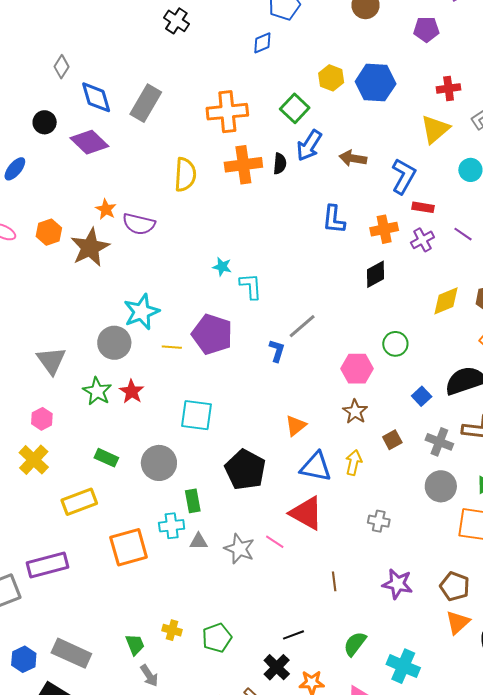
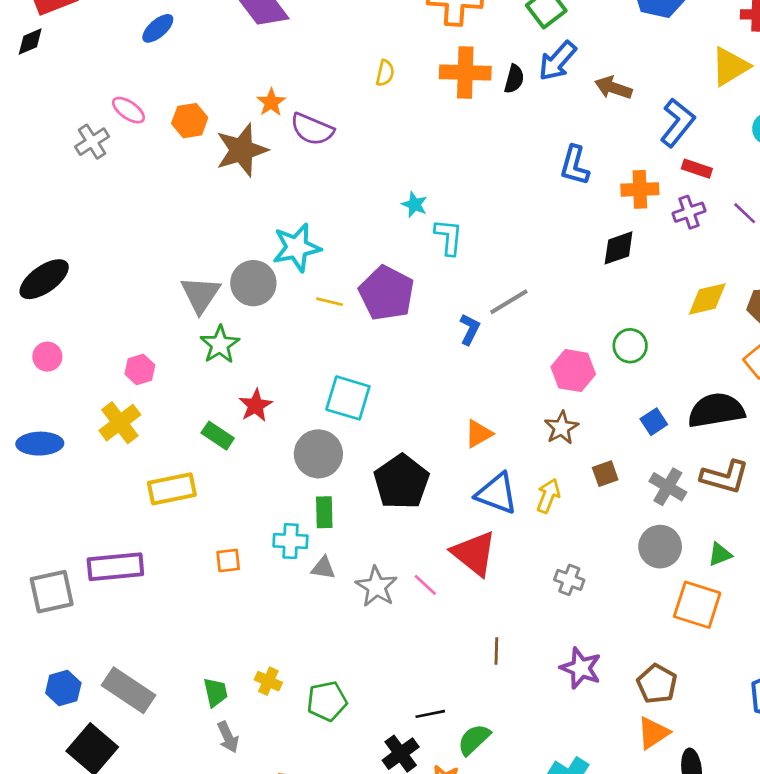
yellow semicircle: (185, 175) -> (385, 73), size x0.6
gray triangle: (51, 360) -> (200, 294), moved
red star: (132, 392) -> (256, 405), moved
gray circle: (159, 463) -> (318, 454), moved
orange square: (129, 547) -> (228, 560), size x0.5
green semicircle: (355, 644) -> (474, 739), moved

